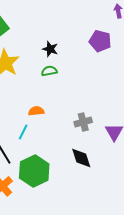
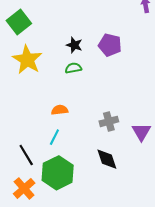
purple pentagon: (100, 41) -> (110, 45), moved
cyan line: (23, 132) -> (54, 137), moved

